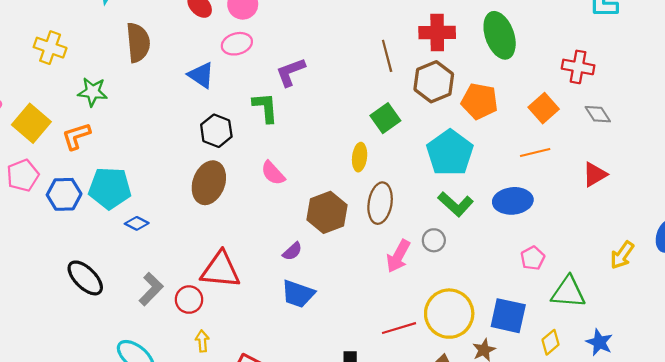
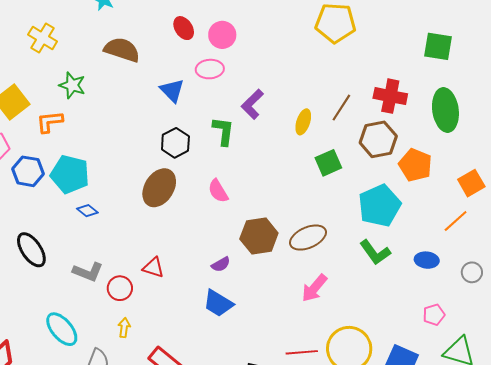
brown semicircle: (138, 43) -> (122, 50), turned -78
brown line: (387, 56) -> (341, 108), turned 36
purple L-shape: (291, 72) -> (252, 104), turned -36
orange line: (535, 152) -> (456, 221), turned -40
yellow ellipse: (360, 157) -> (303, 122), moved
blue ellipse: (513, 201) -> (427, 260), size x0.7
brown ellipse: (380, 203) -> (308, 238), turned 45
gray circle: (434, 240) -> (472, 272), moved
red triangle: (220, 270) -> (153, 268), size x0.6
gray L-shape: (151, 289) -> (88, 272), turned 56

